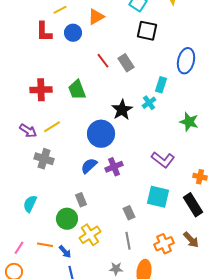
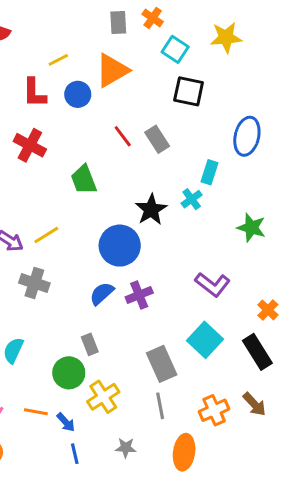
orange triangle: (96, 17) -> (112, 70), size x1.4
red cross: (41, 90) -> (30, 145), moved, turned 30
orange cross: (200, 177) -> (268, 310), turned 32
cyan square: (158, 197) -> (205, 340), turned 30
gray rectangle: (129, 213) -> (162, 364), size x1.6
gray star: (116, 269) -> (126, 448), moved

